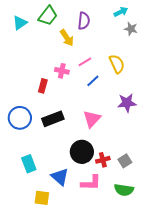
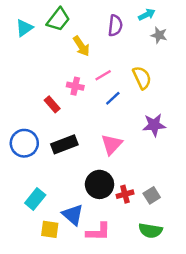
purple semicircle: (84, 21) -> (115, 25), moved
red rectangle: (43, 86) -> (52, 104), turned -56
cyan rectangle: (29, 164) -> (35, 199), turned 60
pink L-shape: (91, 183) -> (98, 232), moved
yellow square: (42, 198) -> (50, 229), moved

